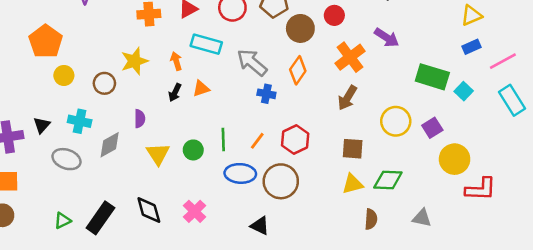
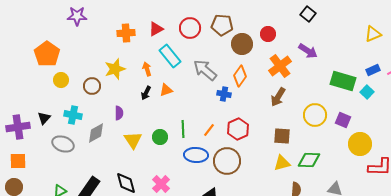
cyan rectangle: (206, 44) -> (170, 56), turned 35
blue rectangle: (472, 47) -> (373, 70), moved
blue cross: (266, 94) -> (224, 94), moved
purple square: (432, 128) -> (343, 120), turned -35

